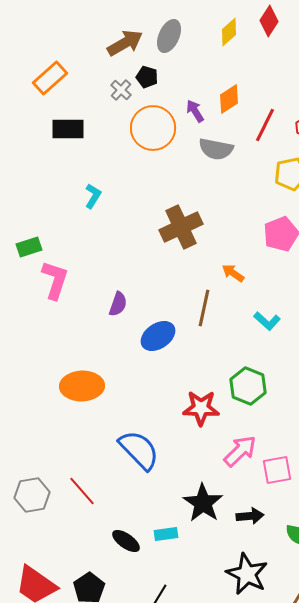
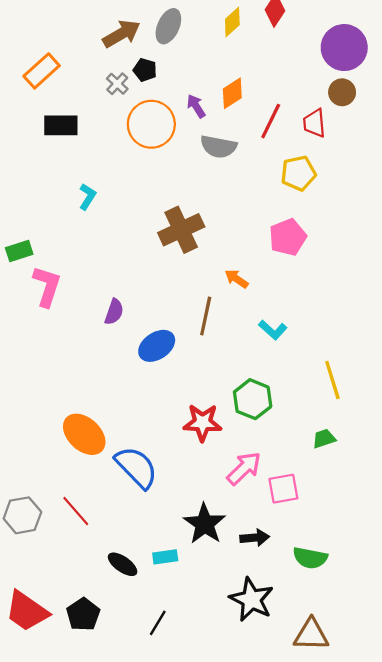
orange ellipse: (82, 386) -> (84, 434), moved, turned 45

